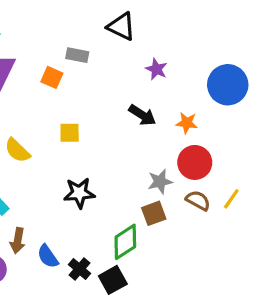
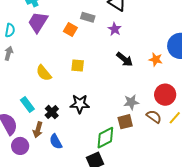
purple star: (156, 69) -> (115, 29), moved
orange star: (187, 123) -> (156, 59), moved
red circle: (195, 162) -> (165, 95), moved
black cross: (79, 269) -> (52, 112), moved

